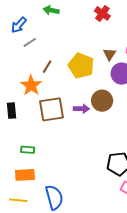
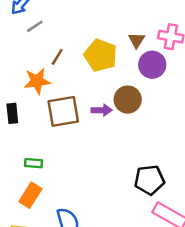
orange star: (31, 85) -> (37, 81), turned 30
orange rectangle: (25, 175) -> (30, 195), turned -54

